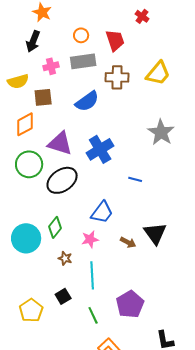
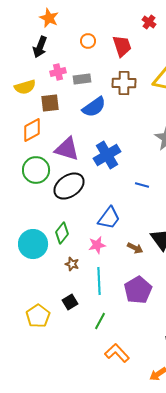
gray rectangle: (83, 61) -> (82, 79), moved, size x0.7
purple pentagon: (130, 304) -> (138, 290), moved
green line: (93, 315) -> (100, 321), turned 54

